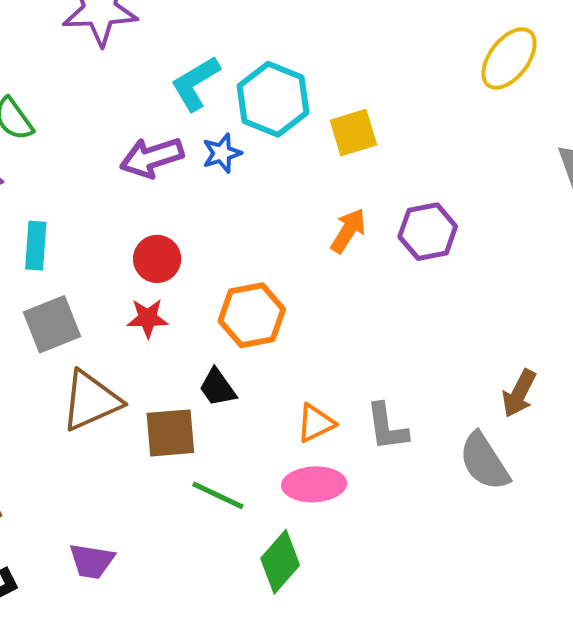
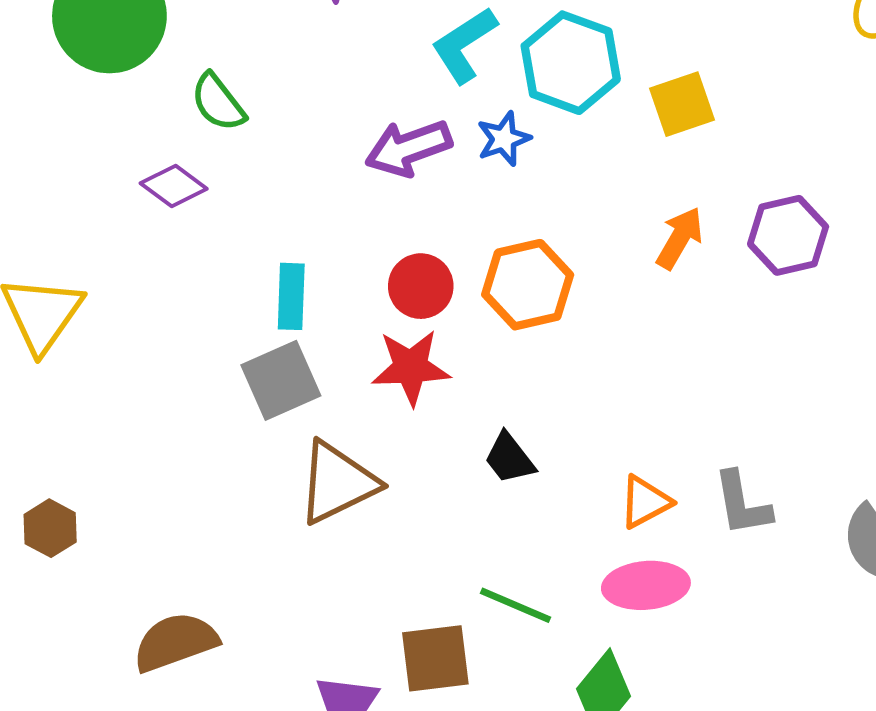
cyan rectangle: (36, 246) -> (291, 296), moved
orange hexagon: (252, 315) -> (528, 285), moved
red star: (148, 318) -> (411, 367), size x1.4
brown square: (170, 433) -> (435, 658), moved

